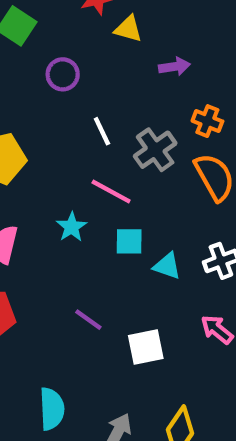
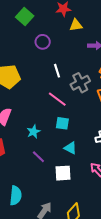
yellow triangle: (128, 29) -> (76, 25), turned -32
cyan star: (72, 227) -> (34, 132), moved
cyan triangle: (167, 266) -> (70, 148), moved

